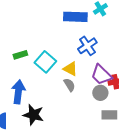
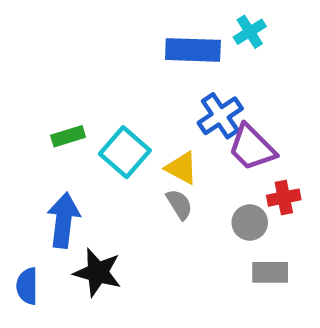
purple trapezoid: (101, 75) -> (252, 148), moved

